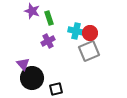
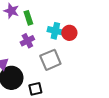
gray square: (89, 51) -> (50, 60), moved

